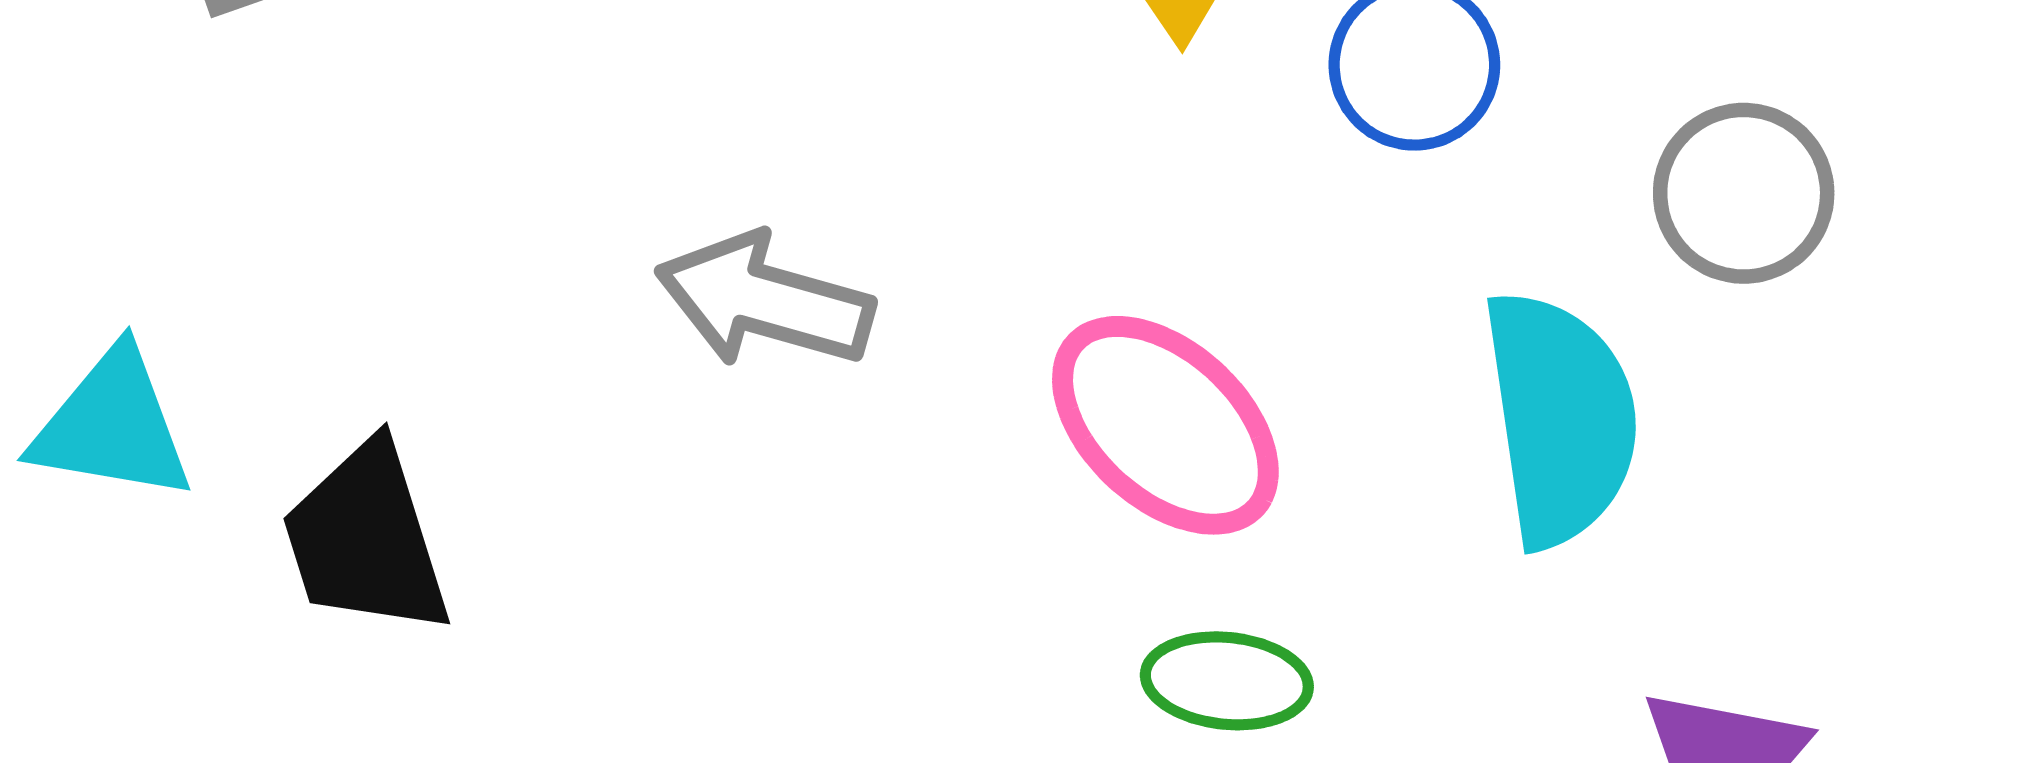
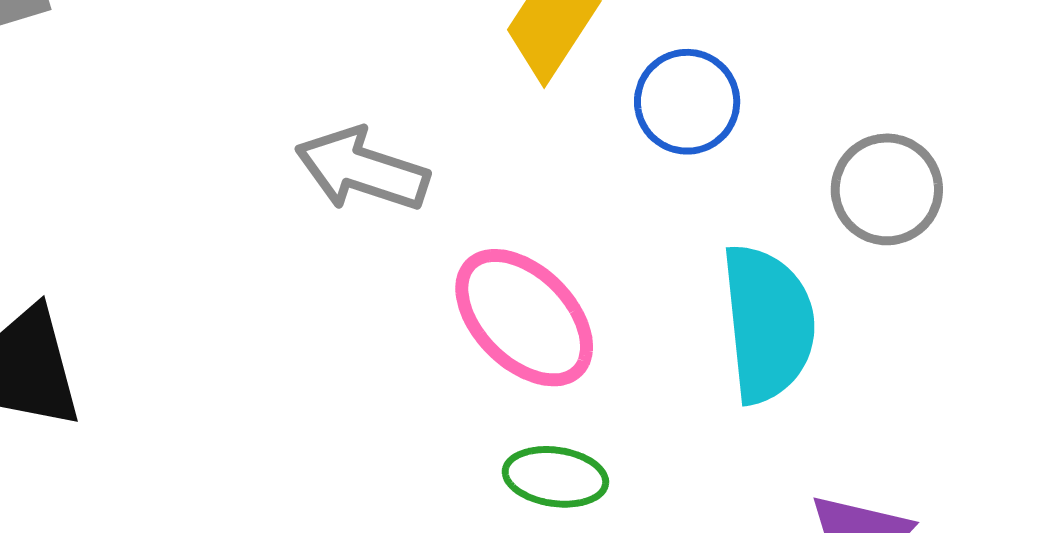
gray arrow: (765, 300) -> (362, 170), moved

